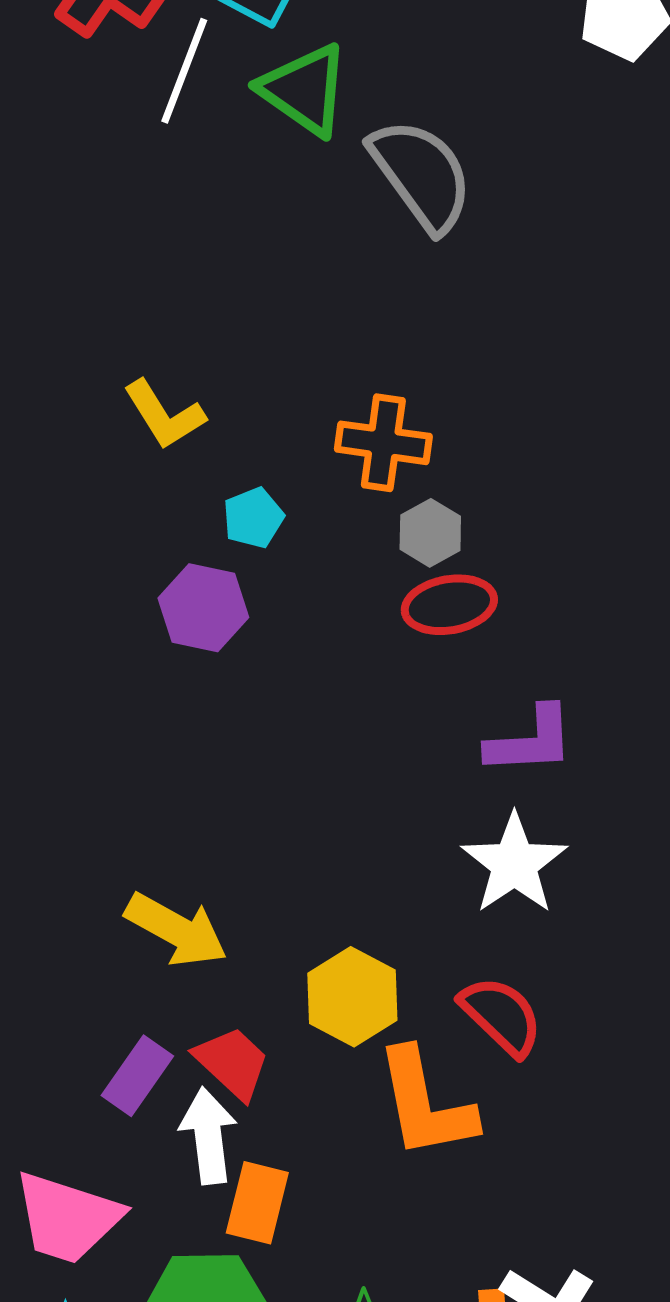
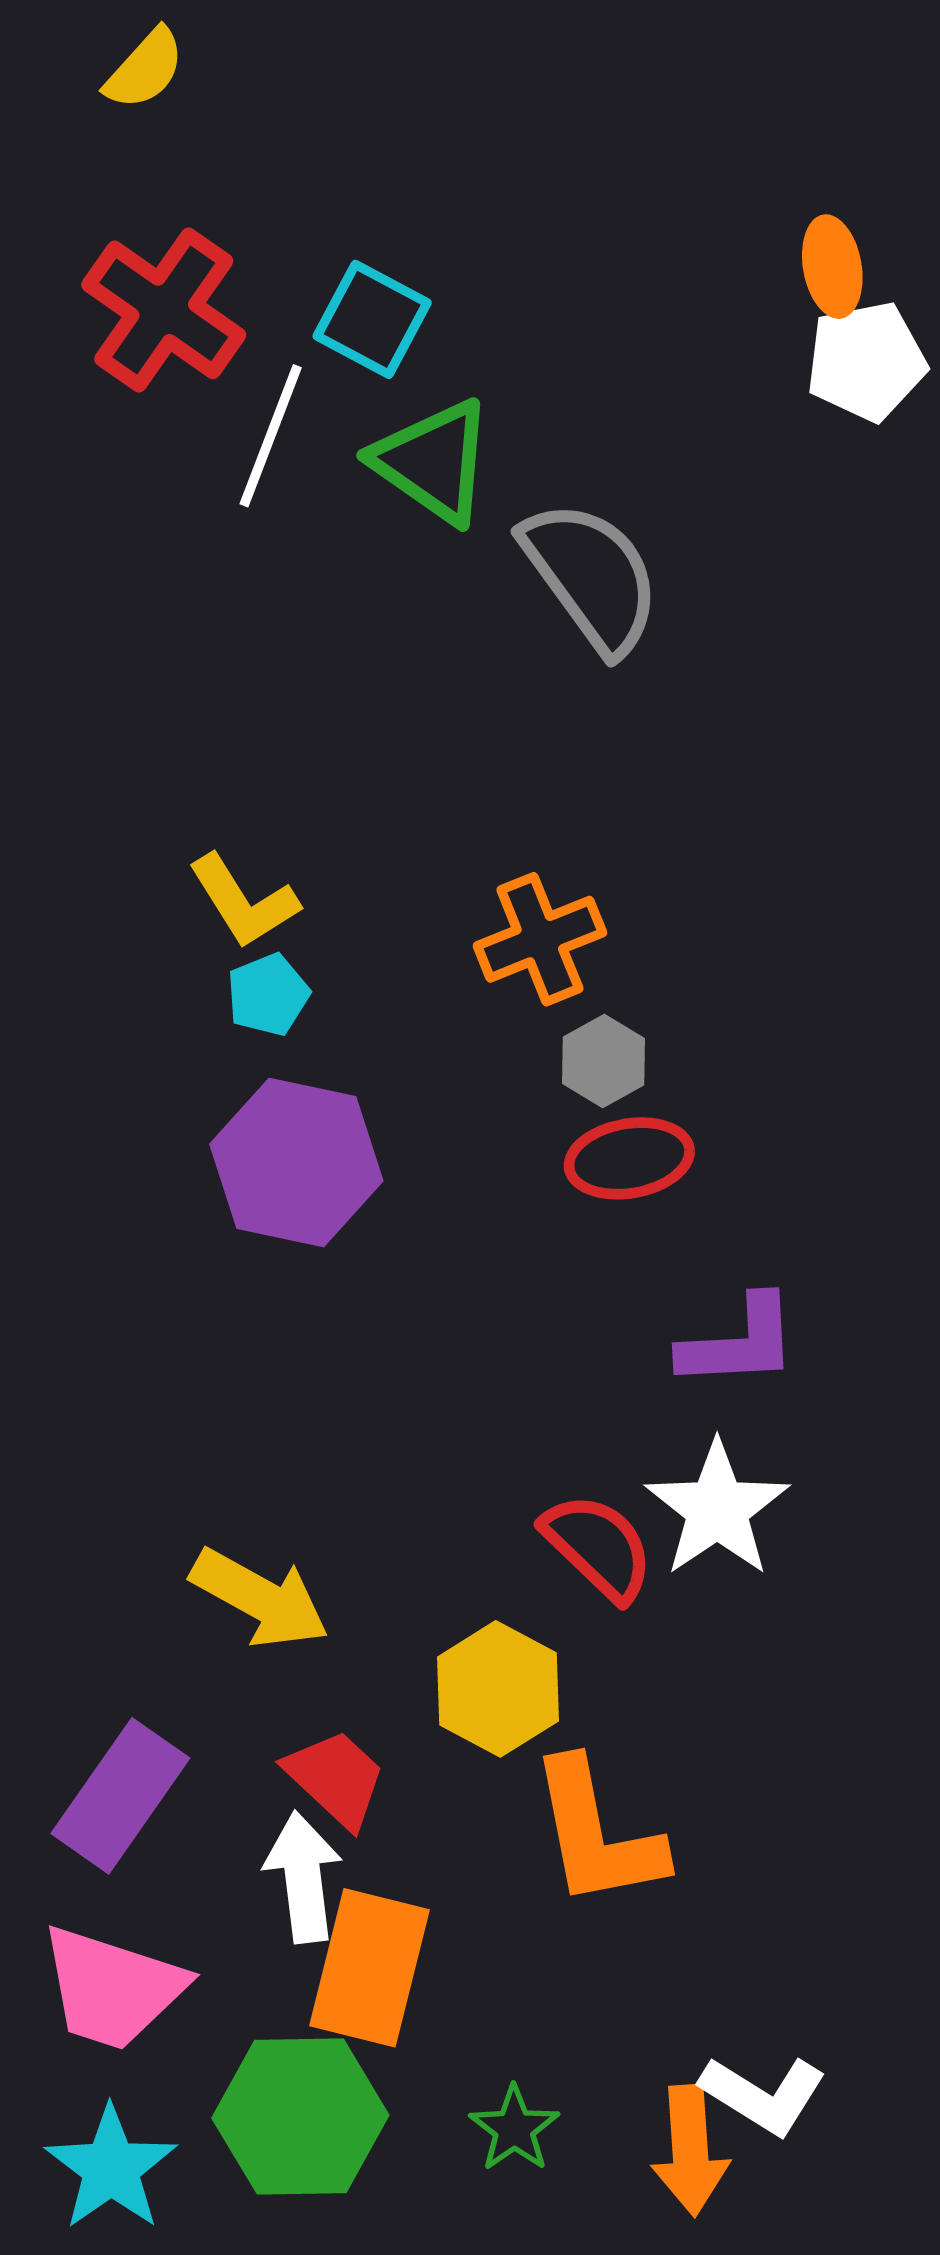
orange cross: (383, 443) -> (540, 939), turned -30
cyan pentagon: (253, 518) -> (268, 995), moved
purple hexagon: (203, 608) -> (296, 1162), size x1.4
red semicircle: (501, 1016) -> (598, 1547), moved
purple rectangle: (137, 1076) -> (120, 1796), moved, size x1.4
orange rectangle: (257, 1203) -> (369, 1968), size x1.4

